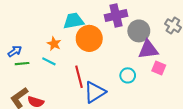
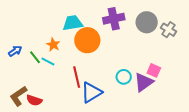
gray circle: (139, 31) -> (147, 22), moved
purple triangle: (148, 49) -> (144, 82), moved, turned -30
green line: (22, 64) -> (35, 57), moved, turned 56

